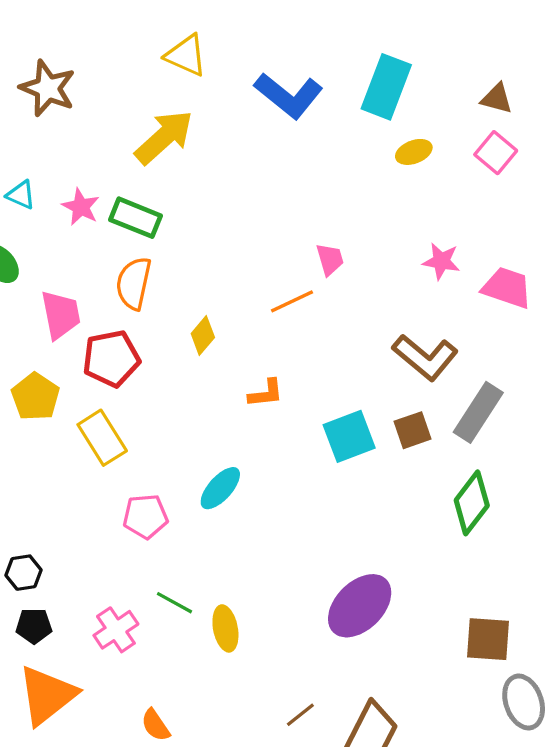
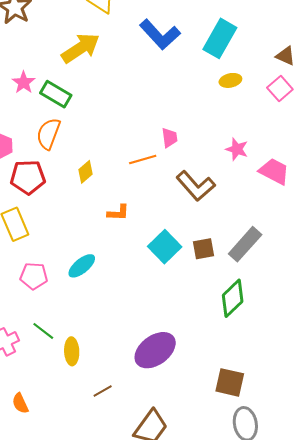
brown L-shape: (425, 357) -> (196, 186), moved
cyan square: (349, 436) -> (165, 247), turned -32
brown line: (300, 715) -> (103, 391), moved

